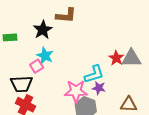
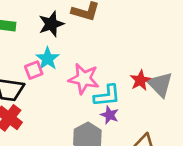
gray triangle: (131, 58) -> (160, 84), turned 35
pink star: (76, 91) -> (84, 79), moved

